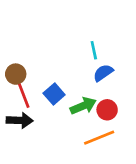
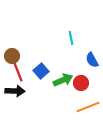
blue semicircle: (103, 73) -> (92, 60), moved, turned -84
orange line: (99, 138) -> (88, 107), moved

